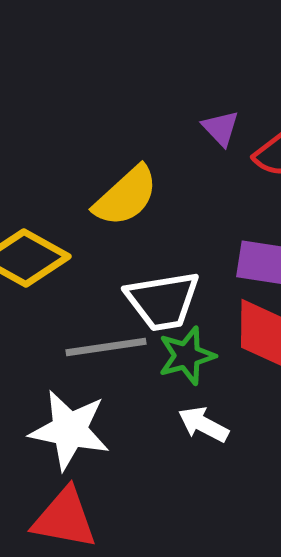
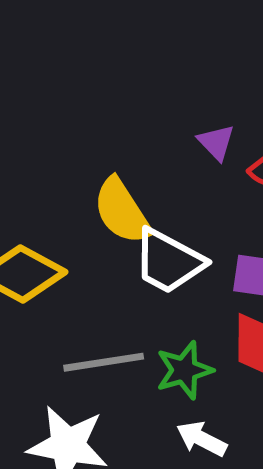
yellow semicircle: (126, 196) -> (122, 211), turned 100
white trapezoid: (163, 301) -> (169, 261), moved, turned 38

